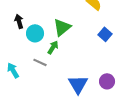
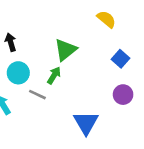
cyan circle: (35, 33) -> (18, 73), moved
purple circle: (107, 81) -> (123, 95), moved

